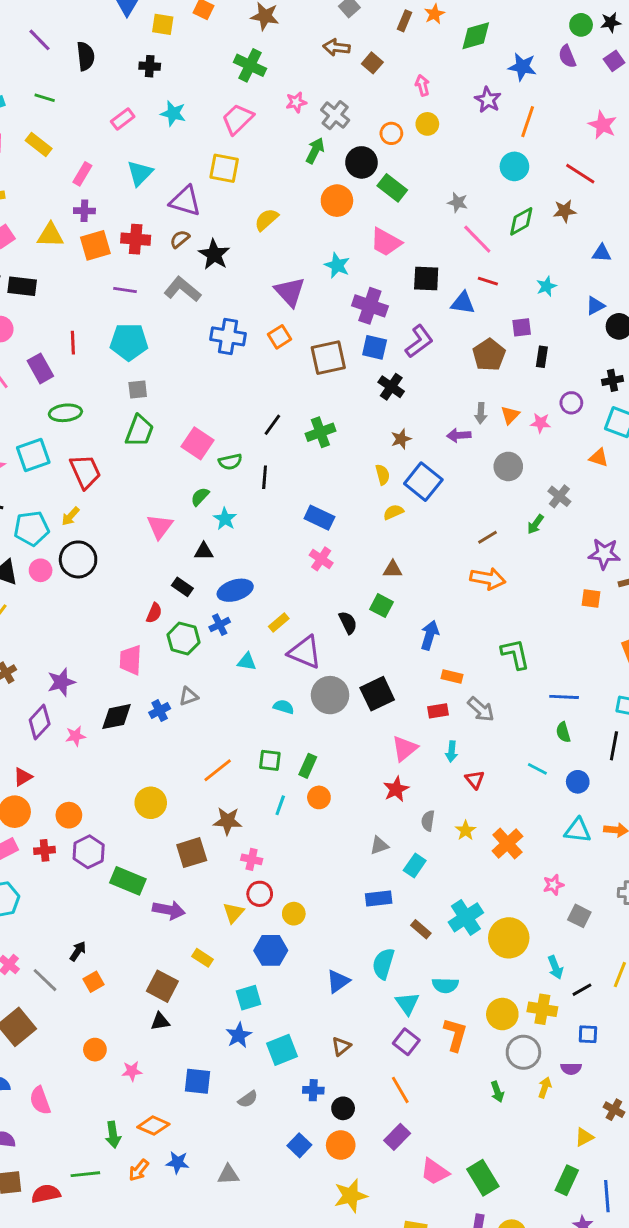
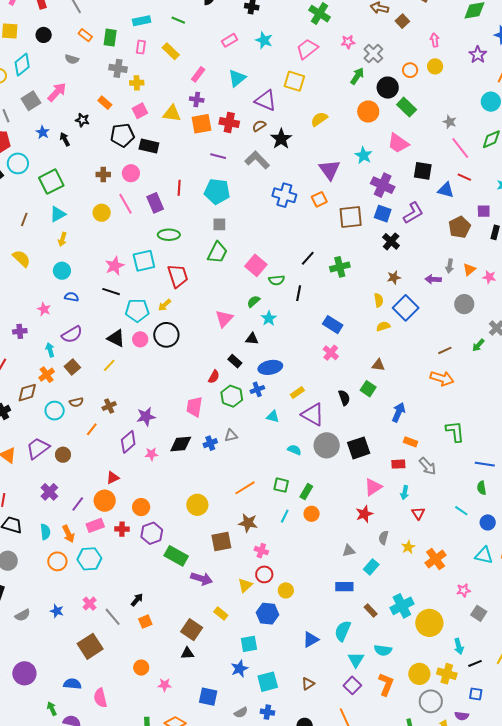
blue cross: (313, 1090) -> (267, 712), moved

